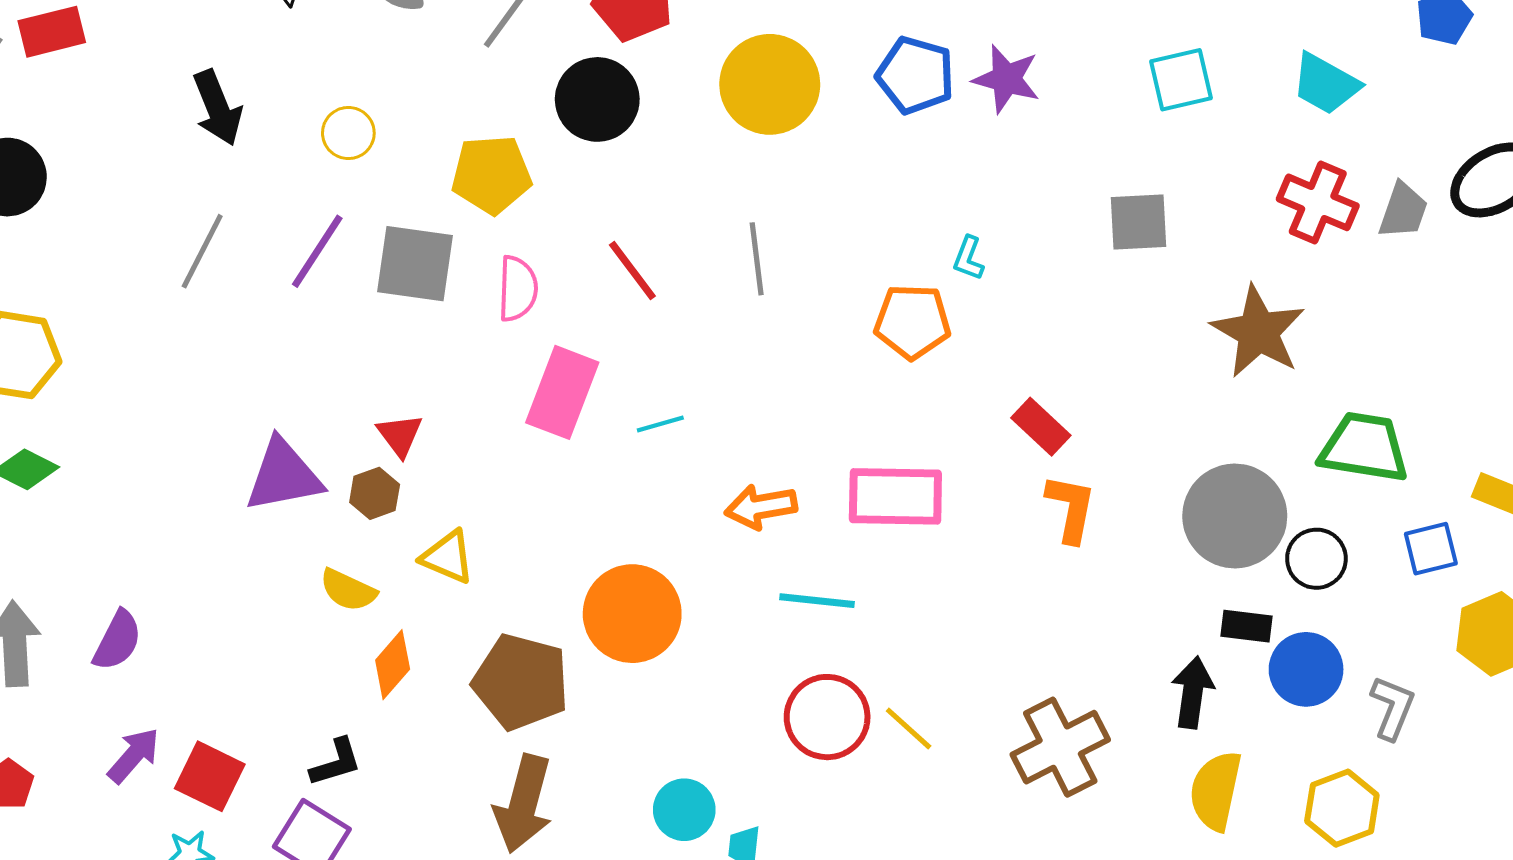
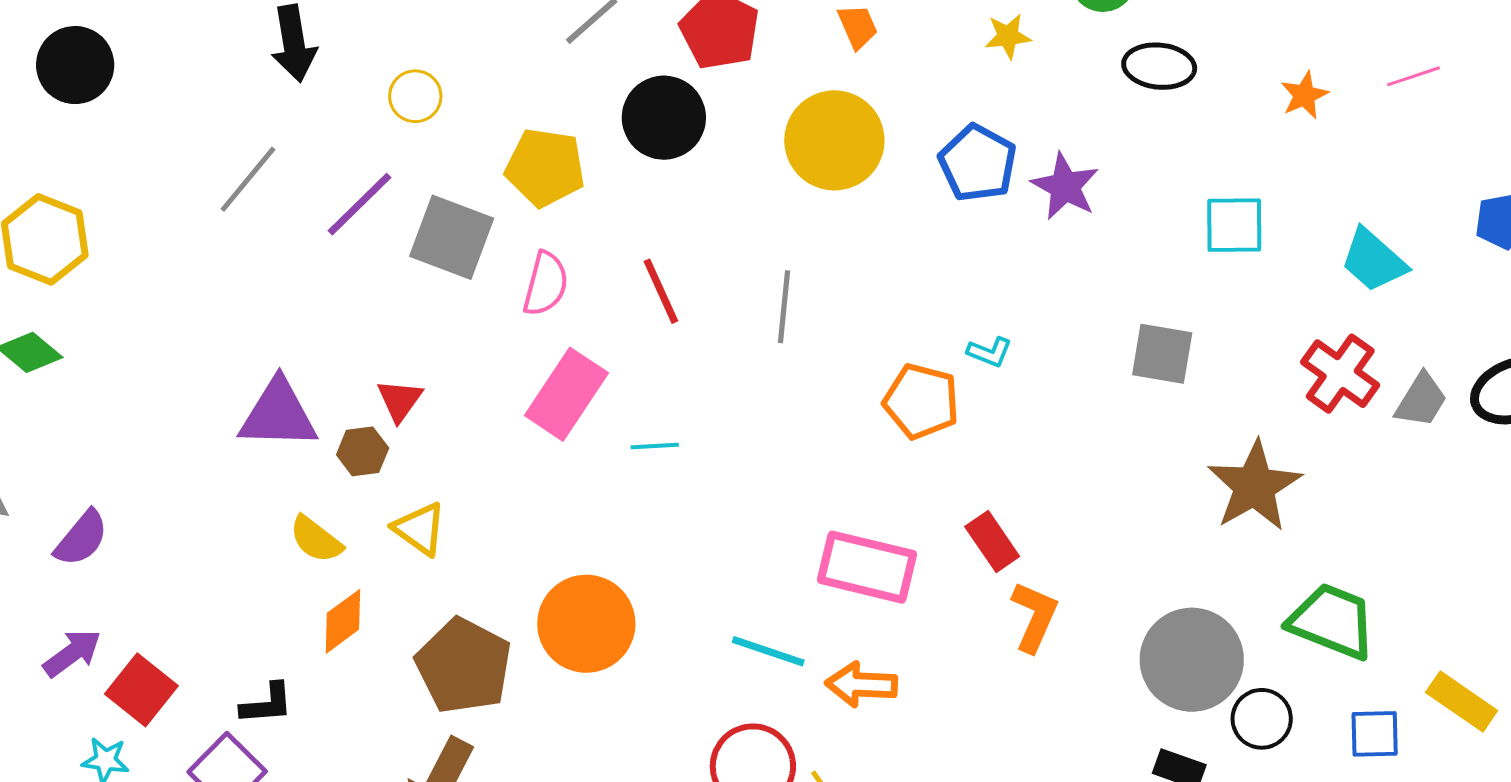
cyan L-shape: (969, 258) -> (989, 352), turned -102
red rectangle: (1041, 427) -> (992, 542), moved
orange arrow: (761, 507) -> (861, 685), moved

